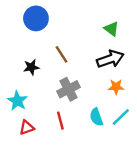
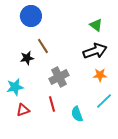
brown line: (62, 54) -> (43, 46), moved
cyan star: (17, 101) -> (15, 87), turned 30
cyan semicircle: (96, 117) -> (77, 114), moved

